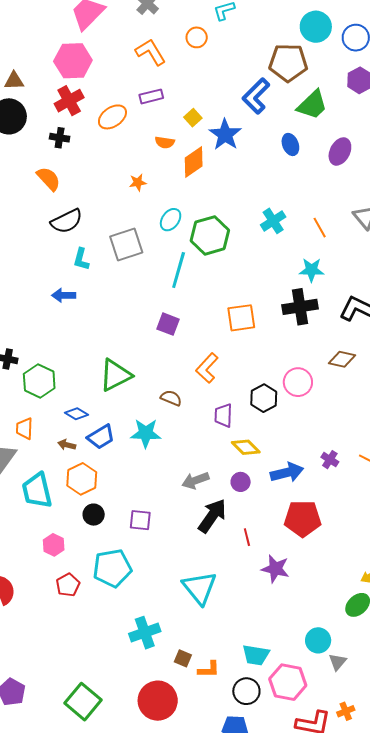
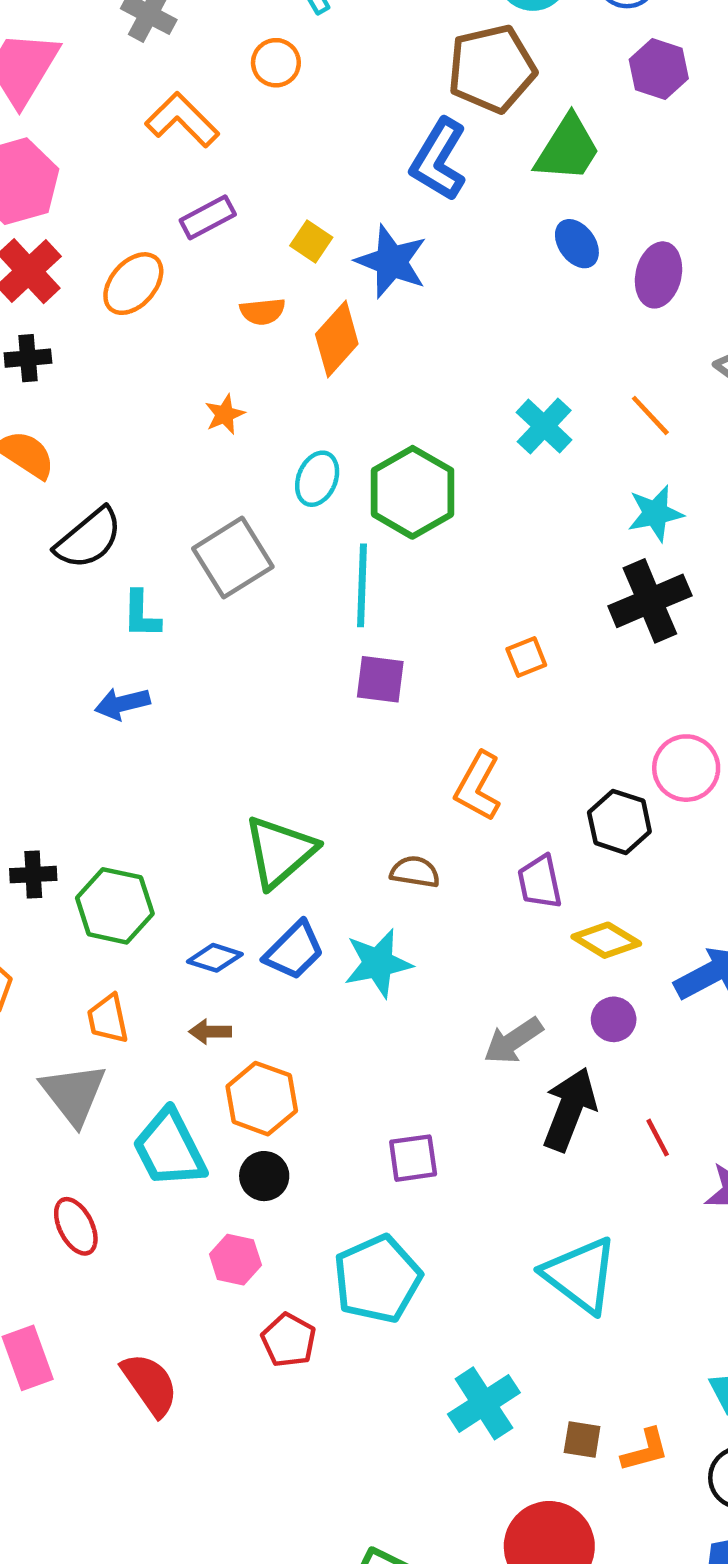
blue ellipse: (290, 144) -> (577, 244), moved
purple ellipse: (340, 151) -> (658, 275), moved
orange square: (241, 318) -> (526, 657), size x0.6
purple square: (168, 324) -> (380, 679), moved
blue trapezoid: (101, 437) -> (294, 950), moved
black circle: (94, 515) -> (264, 1176), moved

